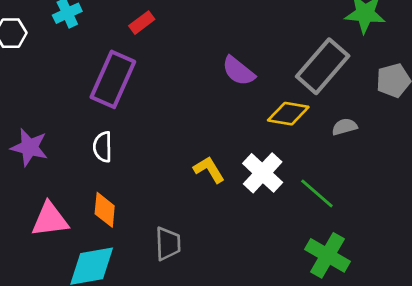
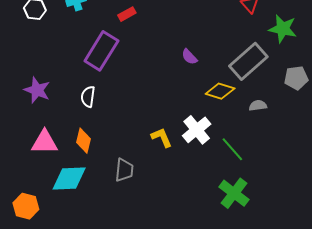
purple semicircle: (238, 71) -> (189, 57), size x0.7
yellow L-shape: (209, 170) -> (162, 137), moved

